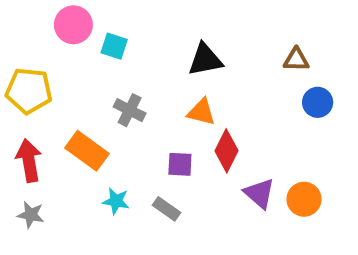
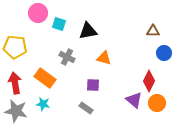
black triangle: (205, 60) -> (88, 31), moved
red diamond: (226, 151) -> (149, 81), moved
cyan star: (116, 201) -> (43, 104), moved
gray star: (31, 215) -> (16, 111), size x1.6

